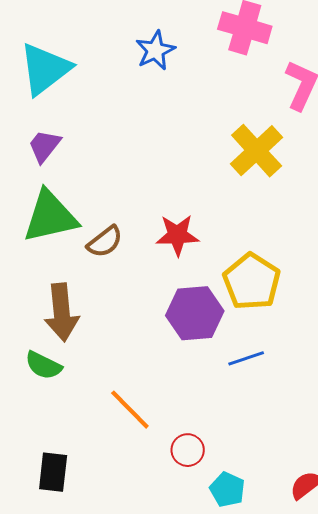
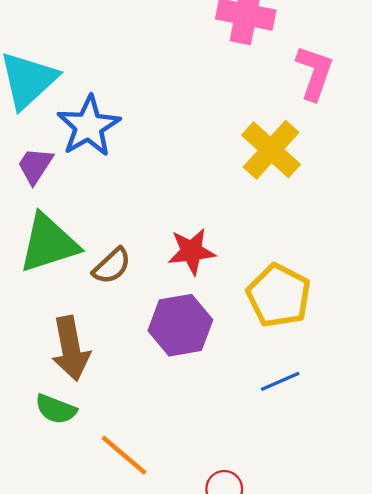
blue star: (155, 50) -> (89, 126), moved, size x1.4
purple hexagon: (195, 313) -> (180, 325), moved
orange line: (130, 410) -> (124, 455), moved

